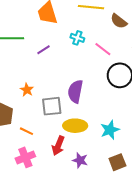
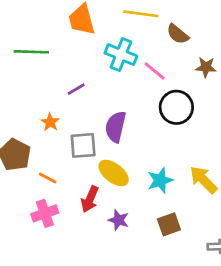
cyan cross: (77, 38) -> (121, 55), size x1.6
purple line: (43, 50) -> (76, 89), moved
yellow ellipse: (75, 126) -> (114, 173), turned 35

